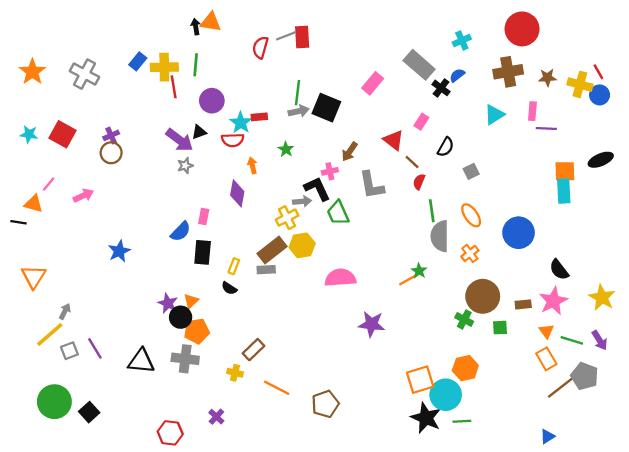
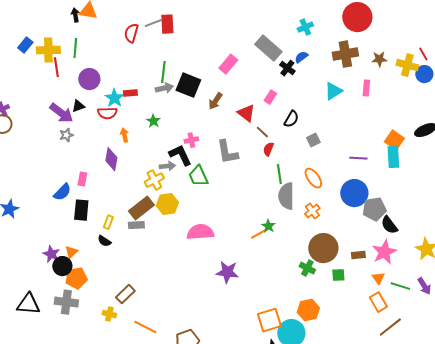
purple line: (546, 128) -> (358, 158), moved
brown arrow: (350, 152) -> (215, 101), moved
orange square: (565, 171) -> (394, 140), turned 36
gray pentagon: (585, 376) -> (374, 209), moved, turned -30

